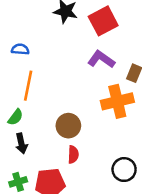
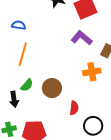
orange cross: (117, 101) -> (92, 72), size x0.7
green semicircle: (15, 117) -> (27, 85), moved
red semicircle: (73, 155) -> (74, 108), moved

